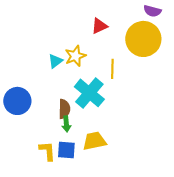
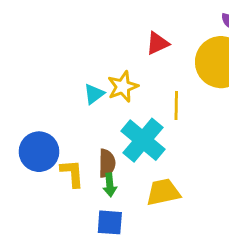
yellow trapezoid: (94, 141) -> (163, 192), moved
yellow L-shape: (47, 151) -> (72, 173), moved

